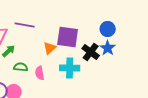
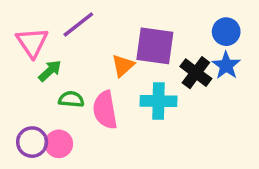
purple line: (25, 25) -> (78, 25), turned -48
pink semicircle: (40, 73) -> (105, 110), size x1.5

